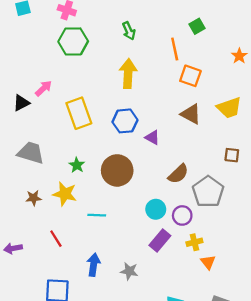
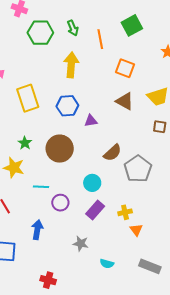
green square: (197, 26) -> (132, 25), size x1.5
green hexagon: (73, 41) -> (40, 33), moved
orange line: (175, 49) -> (100, 39), moved
purple triangle: (152, 138) -> (91, 121), turned -40
brown square: (232, 155) -> (160, 127), moved
purple circle: (182, 215) -> (60, 203), moved
gray star: (129, 271) -> (81, 243), moved

